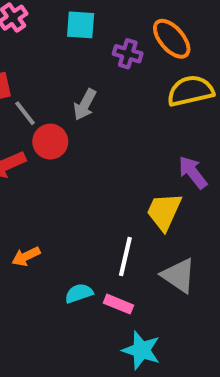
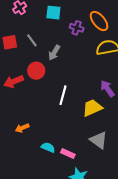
gray line: (25, 113) -> (32, 40), moved
yellow trapezoid: (164, 212) -> (92, 108), turned 40
white line: (125, 256) -> (63, 95), moved
cyan semicircle: (79, 293) -> (48, 147), turned 40

